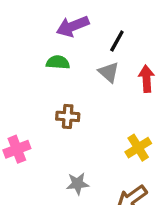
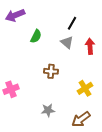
purple arrow: (73, 26) -> (15, 15), moved
green semicircle: (58, 62) -> (36, 36), turned 112
brown cross: (68, 116) -> (51, 71), moved

